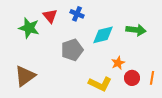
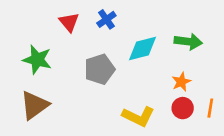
blue cross: (77, 14) -> (106, 19), turned 32
green star: (29, 28) -> (37, 60), moved
orange star: (118, 63) -> (181, 82), moved

